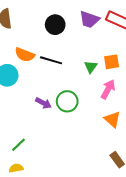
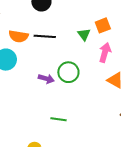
green line: (18, 145) -> (58, 119), moved, turned 63

